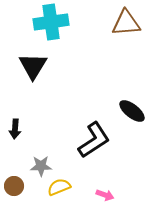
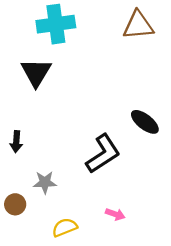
yellow semicircle: (59, 187) -> (65, 227), moved

